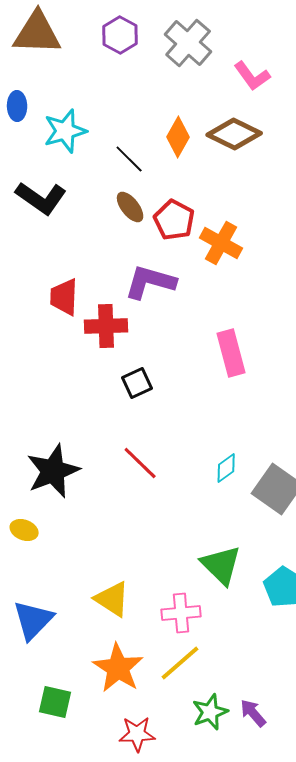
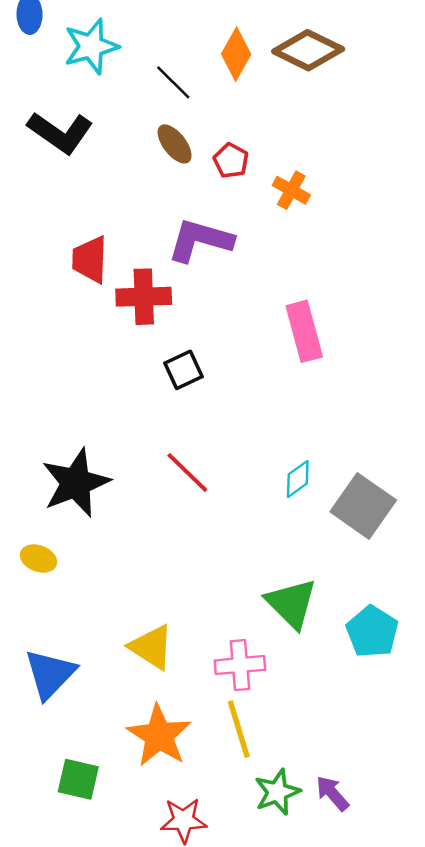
red pentagon: (174, 220) -> (231, 161), size x0.7
orange cross: (221, 243) -> (291, 190), size x0.7
yellow line: (180, 663) -> (239, 729), turned -66

